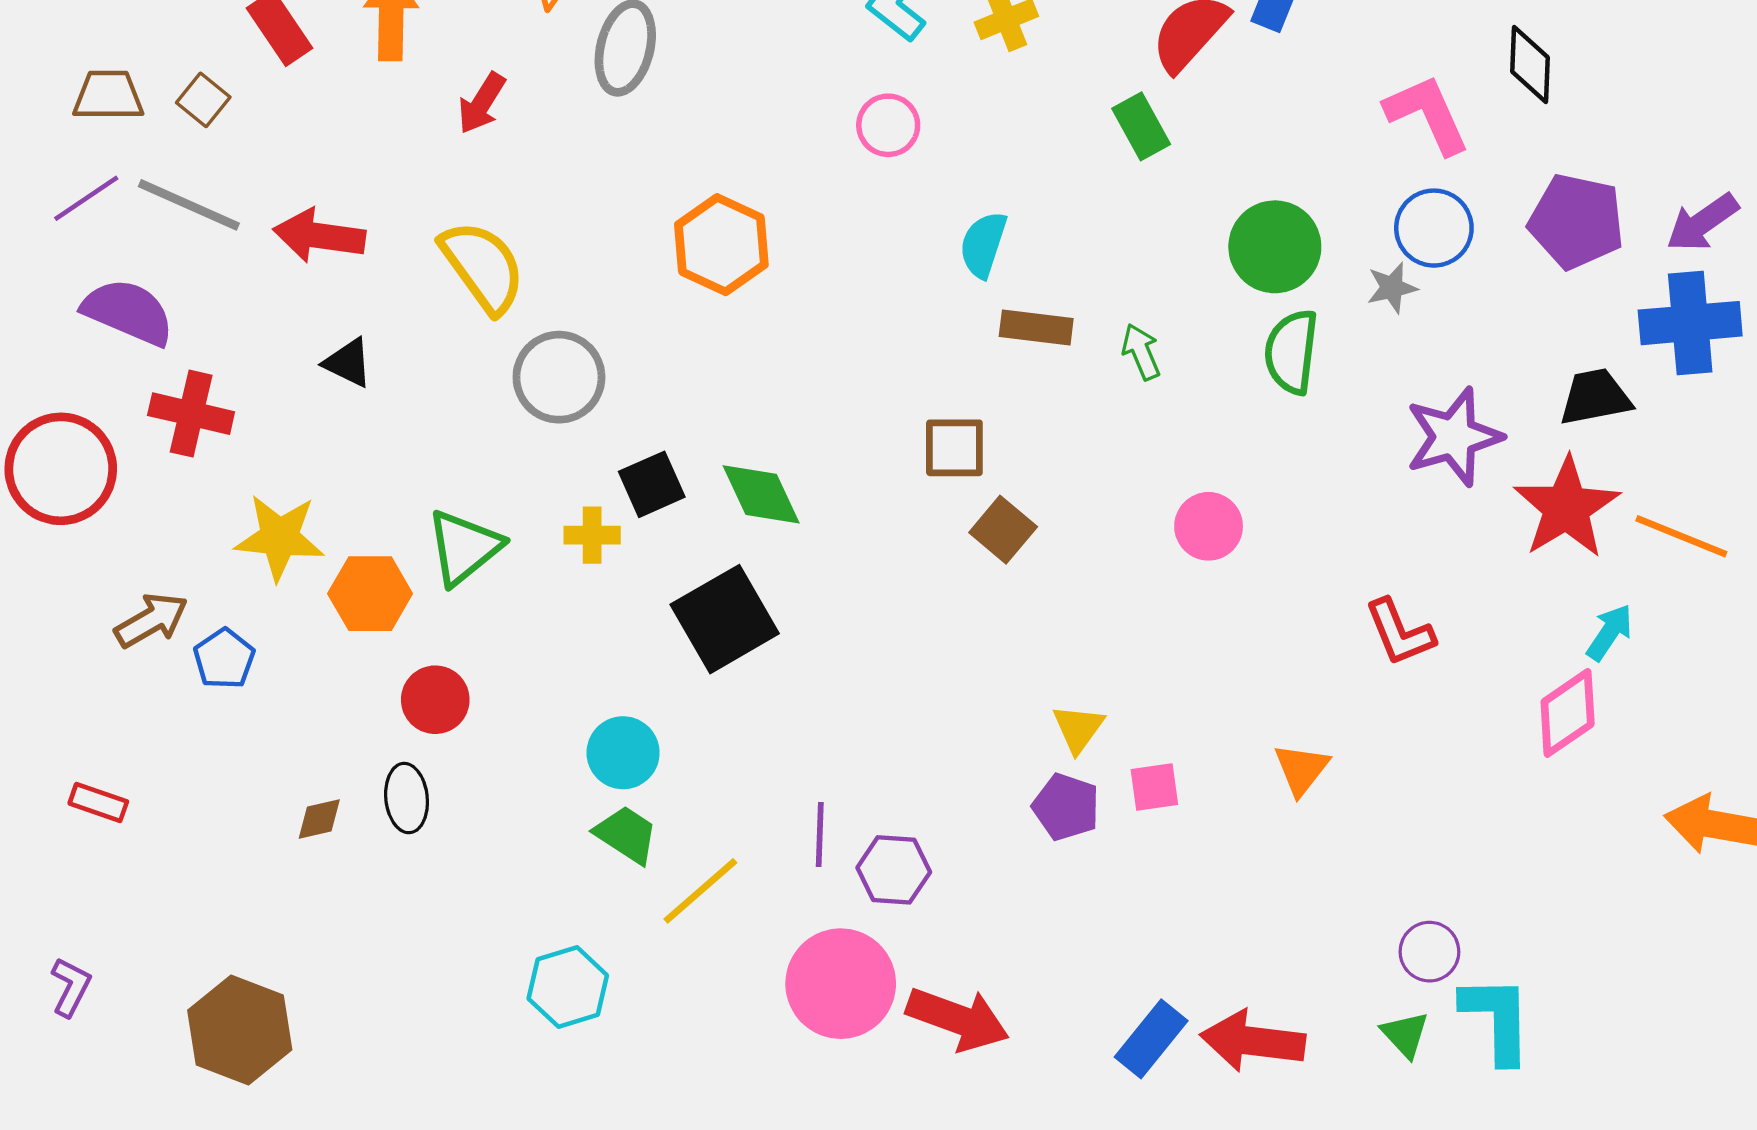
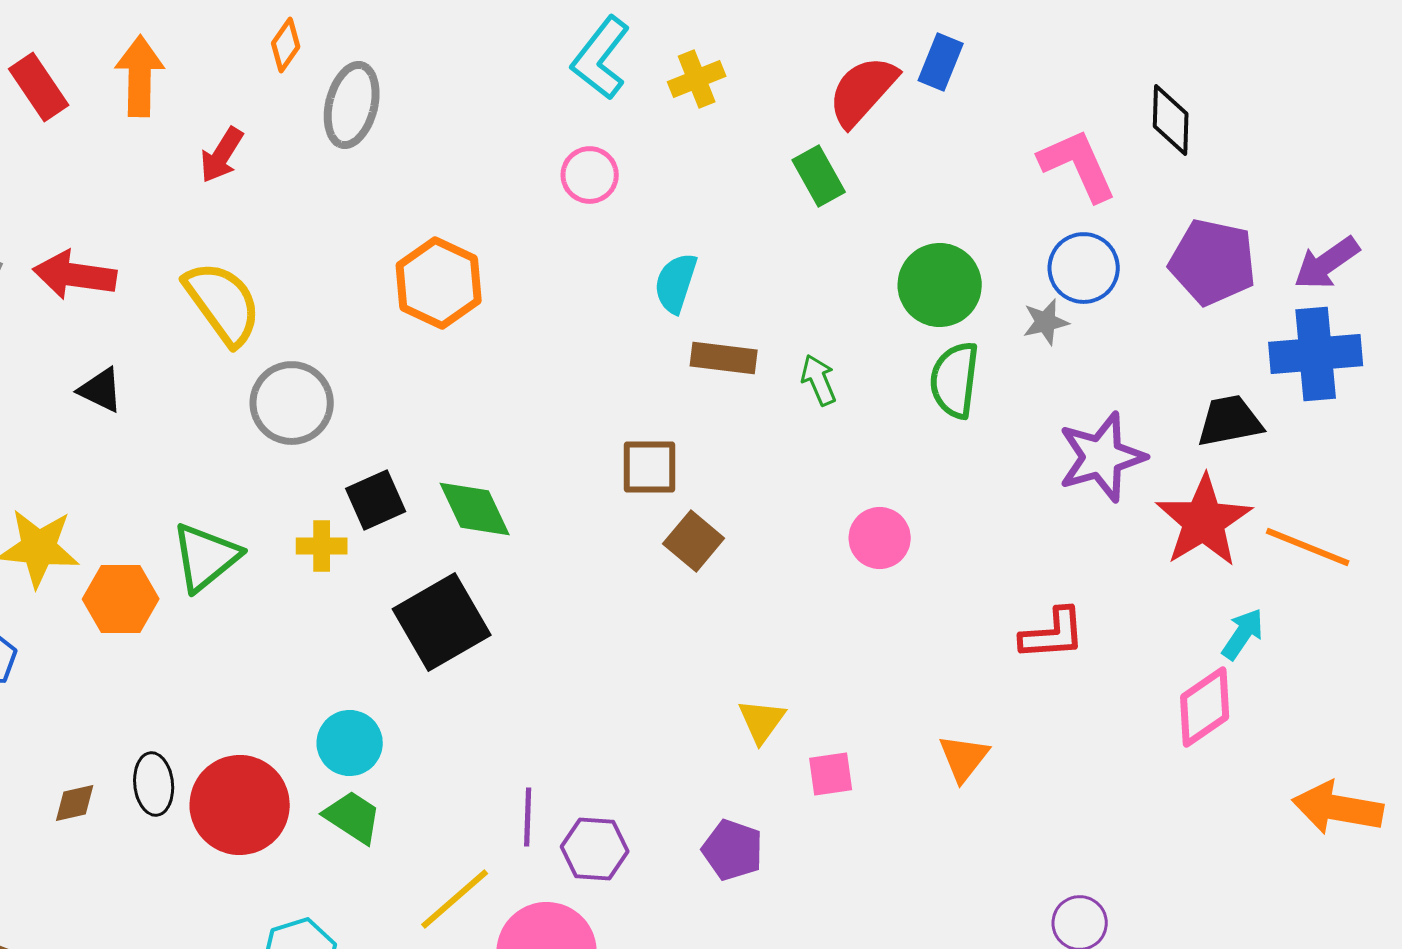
red L-shape: (1400, 632) -> (1053, 634), turned -72
red circle: (435, 700) -> (240, 805), moved, size x1.6
purple pentagon: (1066, 807) -> (733, 850), moved
yellow line: (700, 891) -> (455, 899), moved

